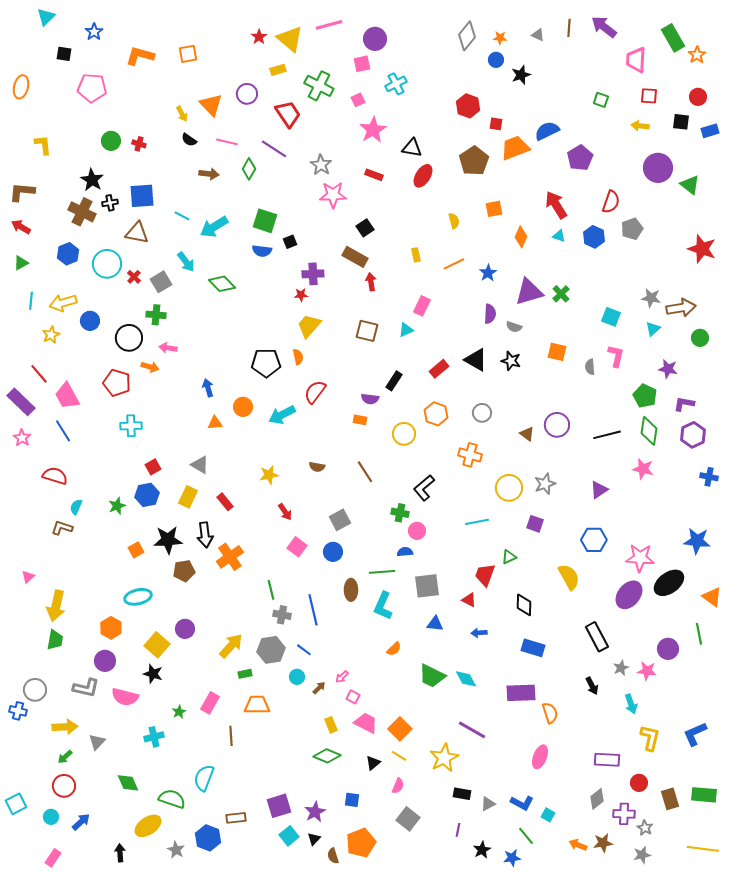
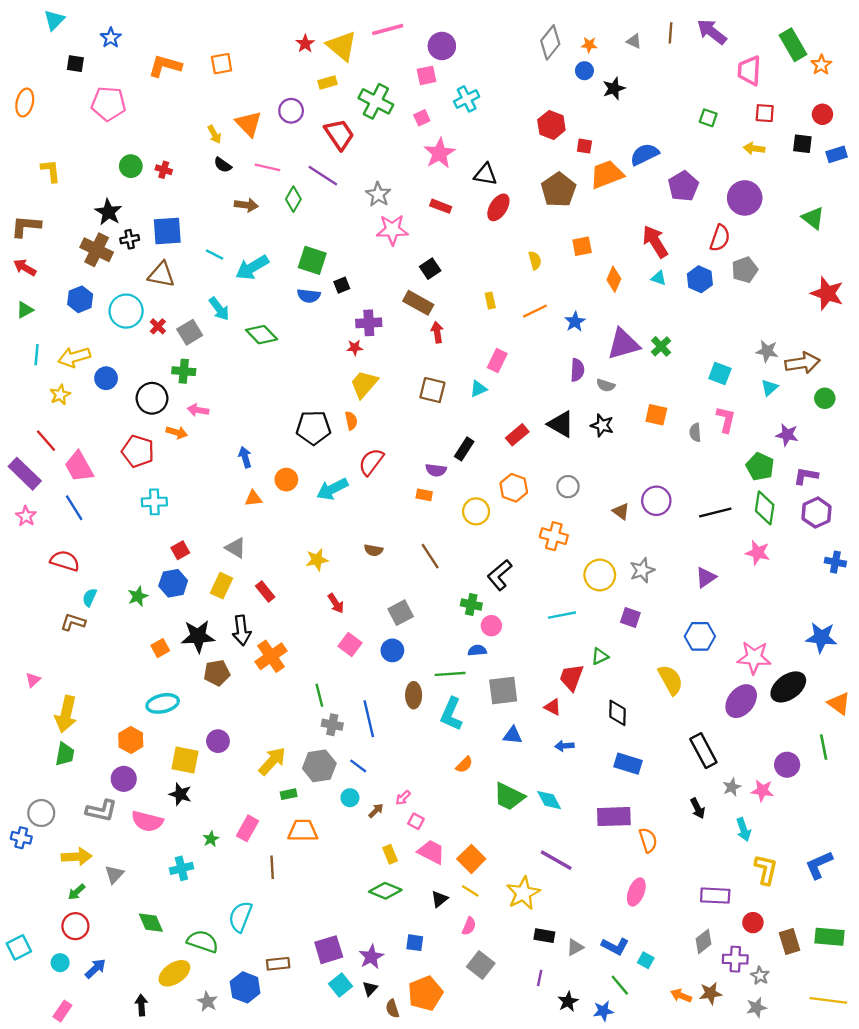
purple circle: (658, 168) -> (745, 198), moved
yellow square: (157, 645) -> (185, 760), turned -30

